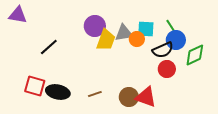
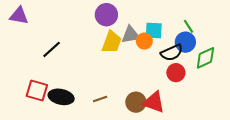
purple circle: (95, 26) -> (106, 15), moved
green line: (171, 26) -> (189, 26), moved

